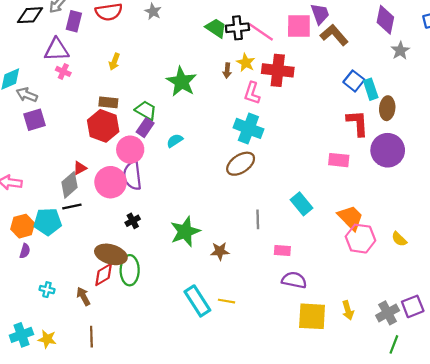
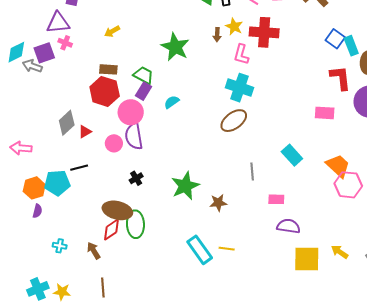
yellow arrow: (114, 62) -> (112, 31), turned 42
purple square: (34, 120) -> (44, 53), moved
pink circle: (111, 182) -> (114, 143), size x0.6
gray diamond: (70, 185) -> (67, 123), moved
yellow arrow: (348, 310) -> (340, 252), turned 144

